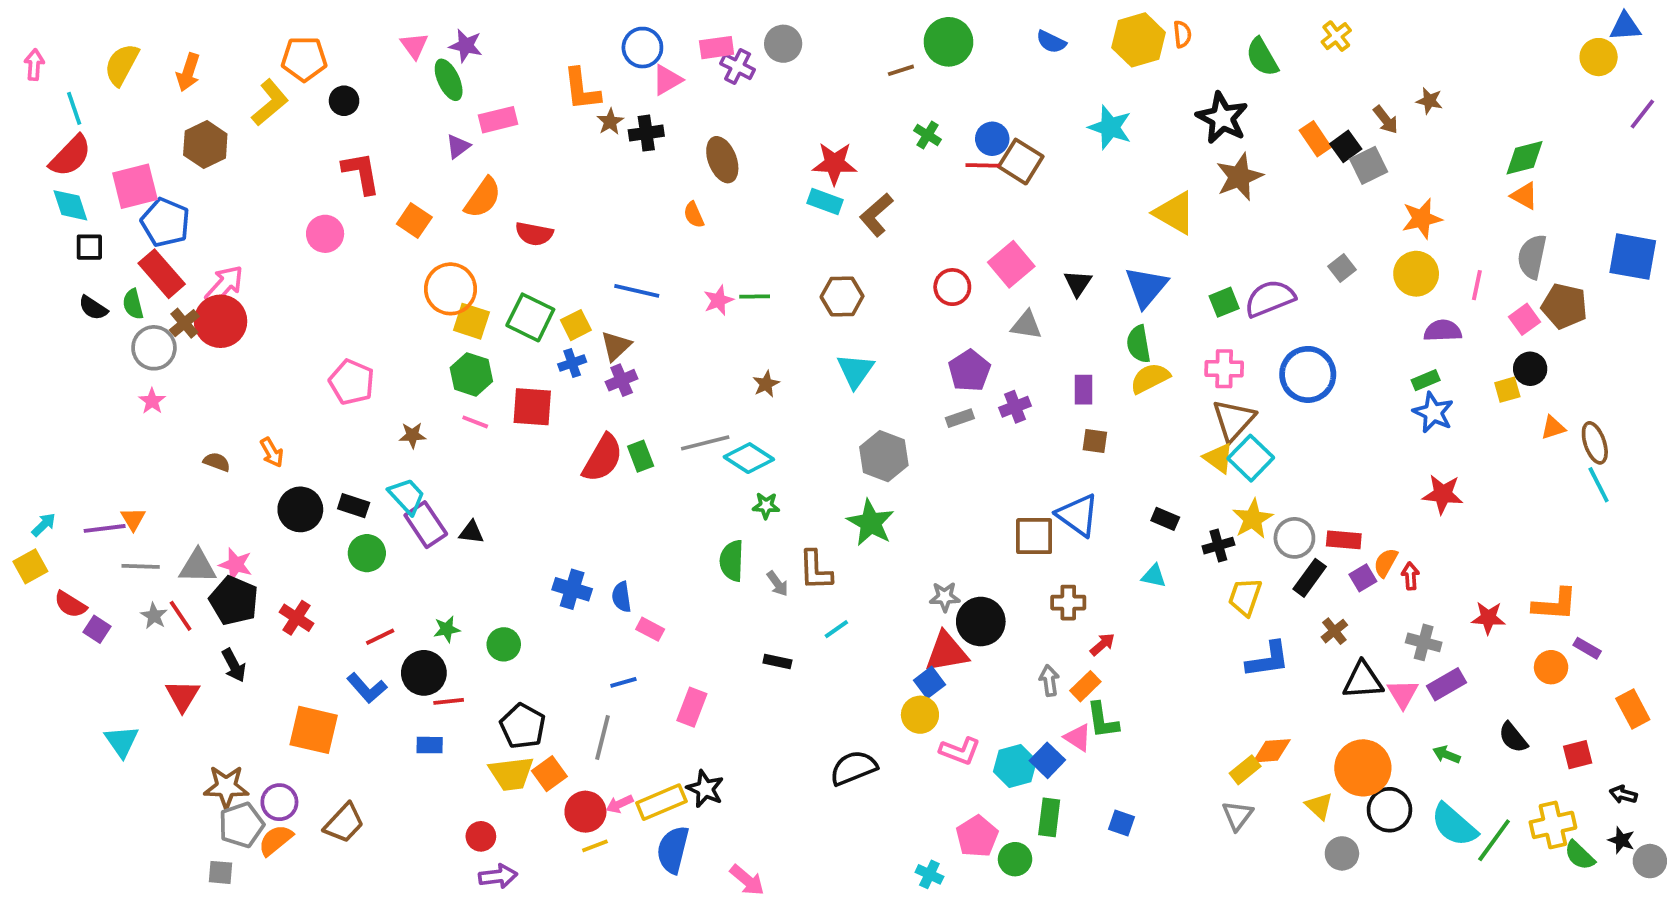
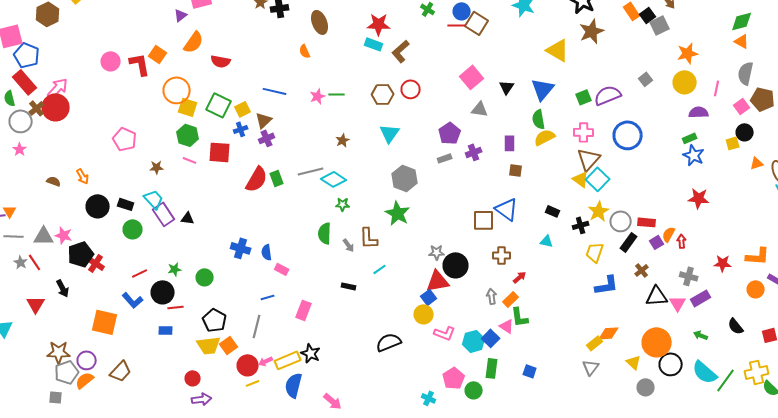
red L-shape: (361, 173) -> (140, 64), moved
red circle: (952, 287) -> (411, 89), moved
black pentagon: (234, 601) -> (81, 254), moved, turned 30

